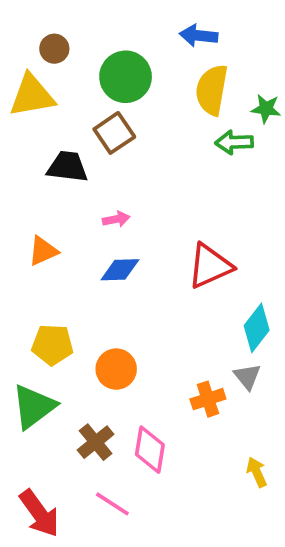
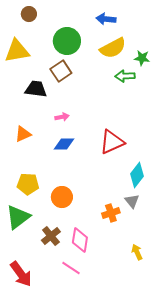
brown circle: (54, 49) -> (29, 14), moved
yellow semicircle: (212, 90) -> (113, 48), turned -128
pink line: (112, 504) -> (71, 268), moved

